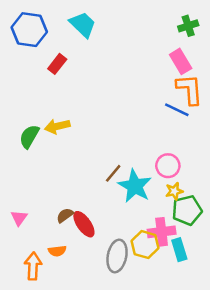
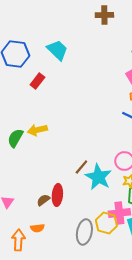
red ellipse: (84, 224) -> (57, 195), moved, turned 40

